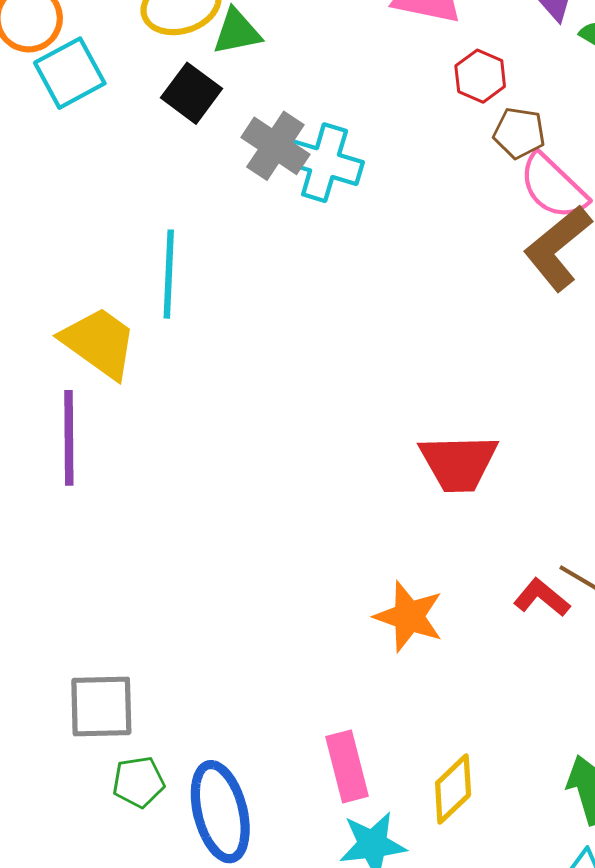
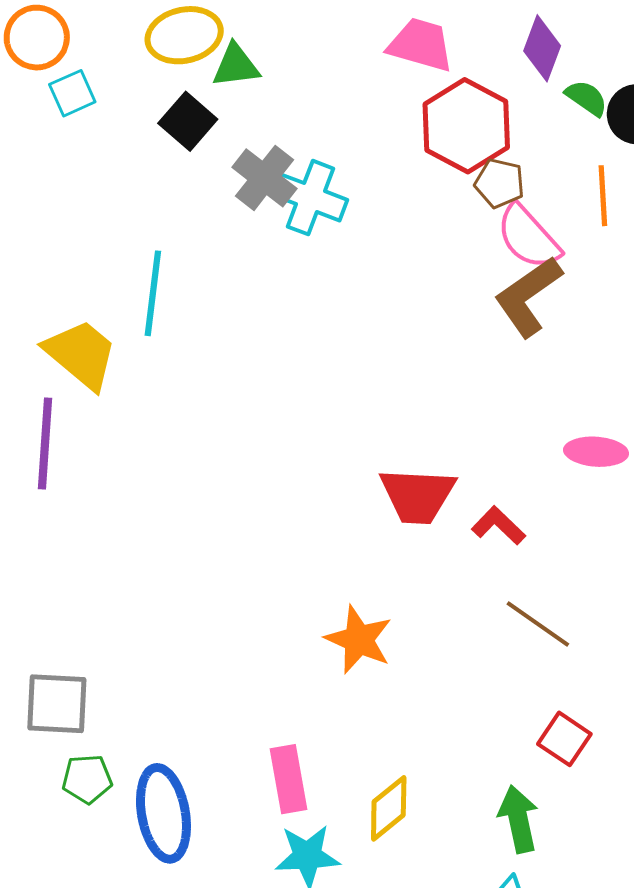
cyan square: (70, 73) -> (72, 93), size x0.7
red hexagon: (480, 76) -> (466, 126), size x1.8
red L-shape: (542, 598) -> (498, 526), moved

